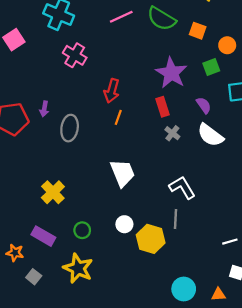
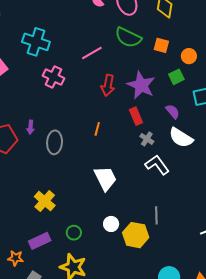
pink line: (121, 17) -> (92, 53), moved
red arrow: (112, 91) -> (108, 85), moved
white L-shape: (182, 188) -> (157, 165), moved
purple rectangle: (43, 236) -> (40, 241), turned -50

